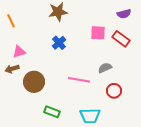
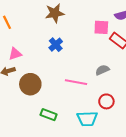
pink square: (98, 33) -> (101, 27), moved
red circle: (114, 91) -> (106, 101), moved

